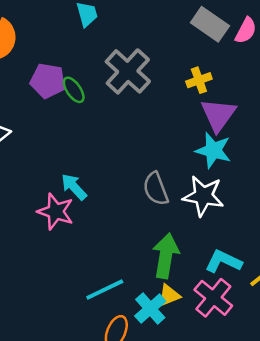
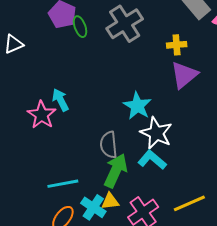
cyan star: (213, 150) -> (137, 106), moved
gray semicircle: (156, 189) -> (109, 145), moved
cyan L-shape: (223, 261) -> (152, 160), moved
cyan cross: (150, 309) -> (93, 207), turned -30

